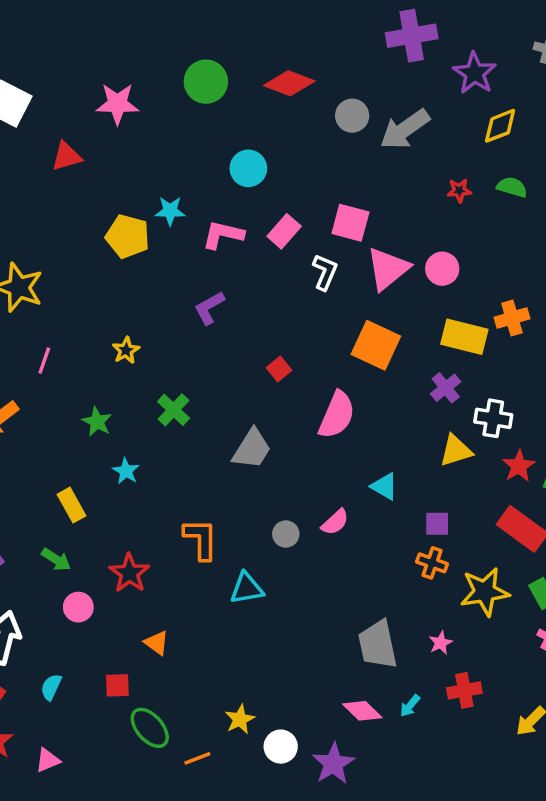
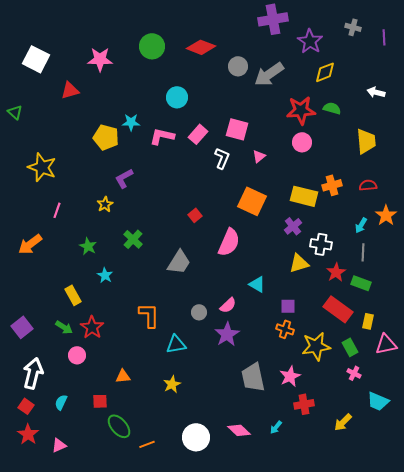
red star: (459, 190) -> (301, 110), size x2.0
pink triangle: (388, 269) -> (259, 156), size x0.5
pink circle: (442, 269) -> (302, 142), moved
purple L-shape: (209, 308) -> (124, 178), moved
red star: (129, 573) -> (92, 327), moved
orange triangle: (157, 643) -> (123, 376), turned -42
pink star: (441, 643) -> (290, 376), size x1.5
cyan arrow: (410, 706) -> (276, 427), moved
pink diamond: (362, 711) -> (239, 430), moved
yellow star: (240, 719) -> (172, 384), moved
white circle: (281, 747) -> (196, 437), size x1.4
purple star: (333, 764) -> (227, 334), moved

